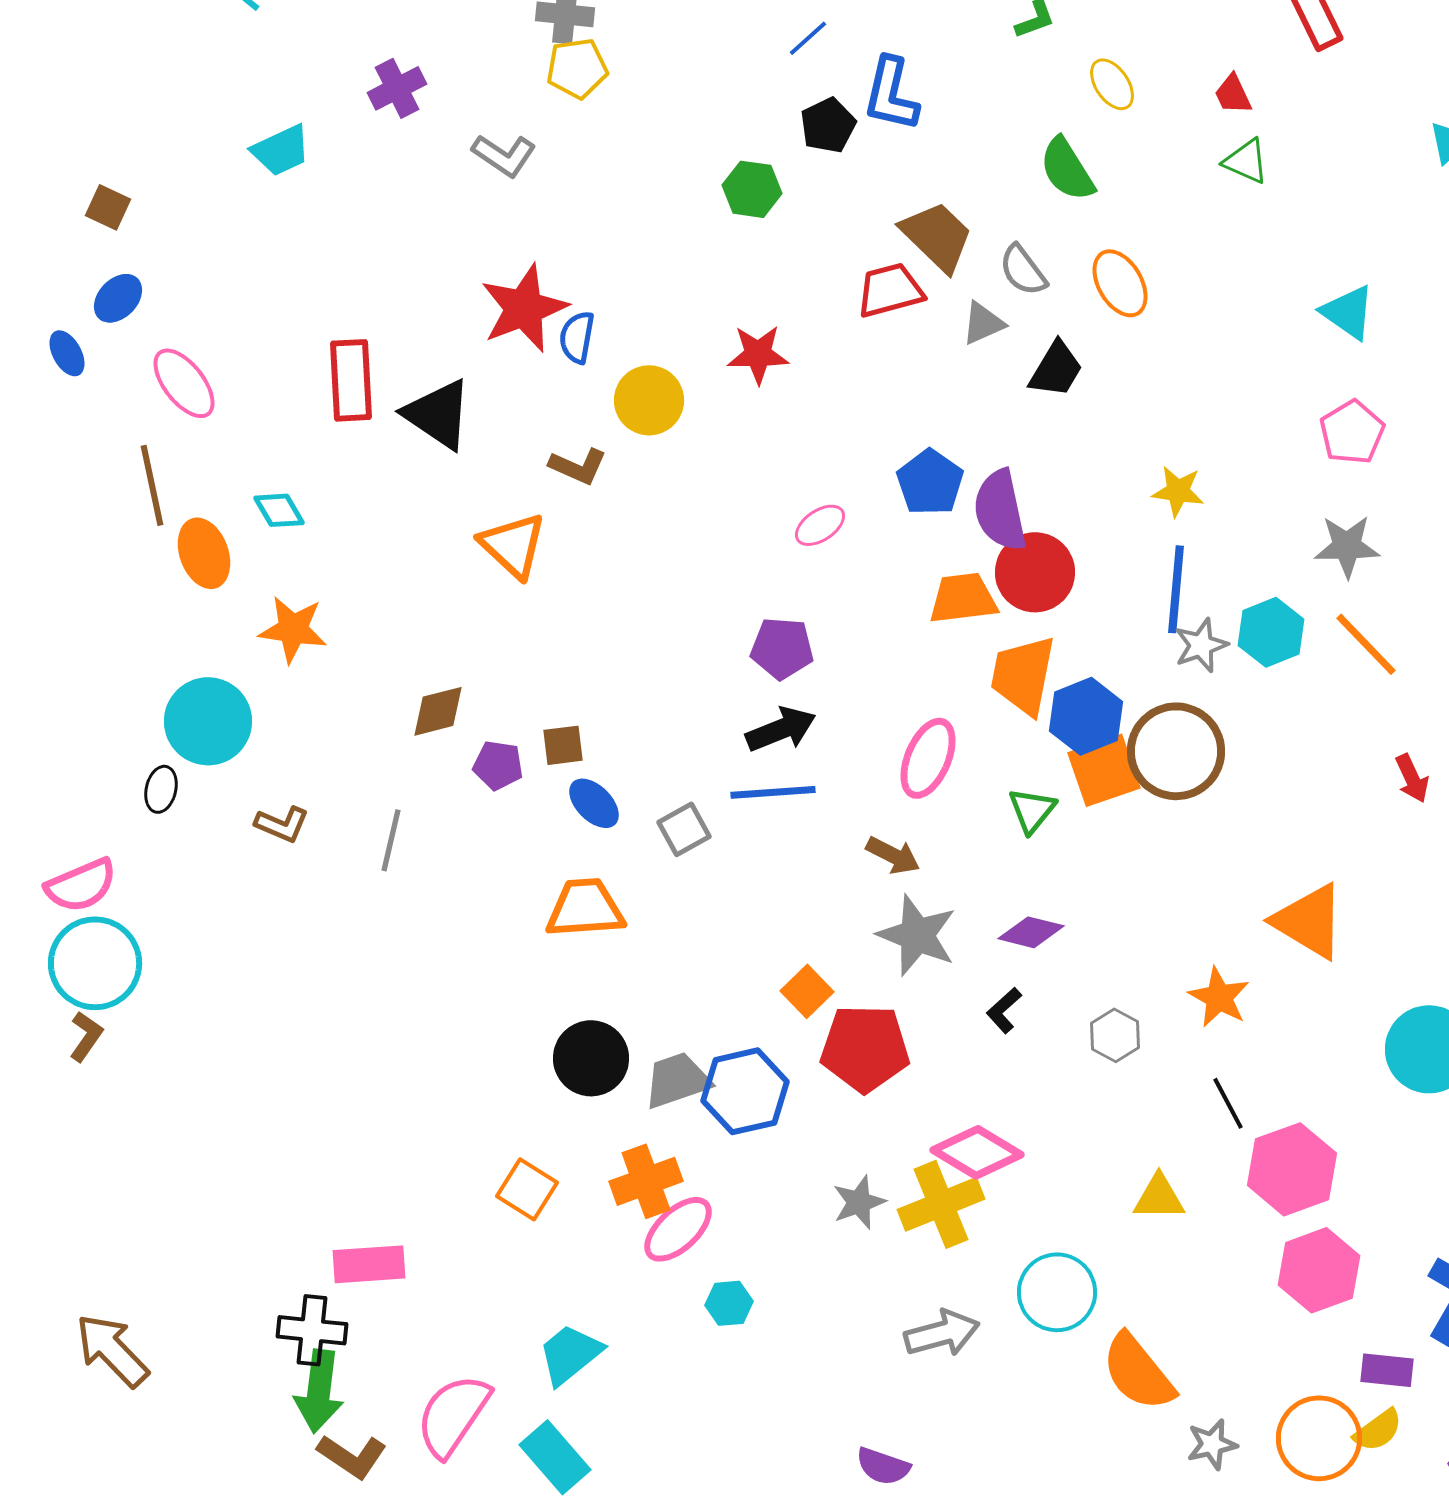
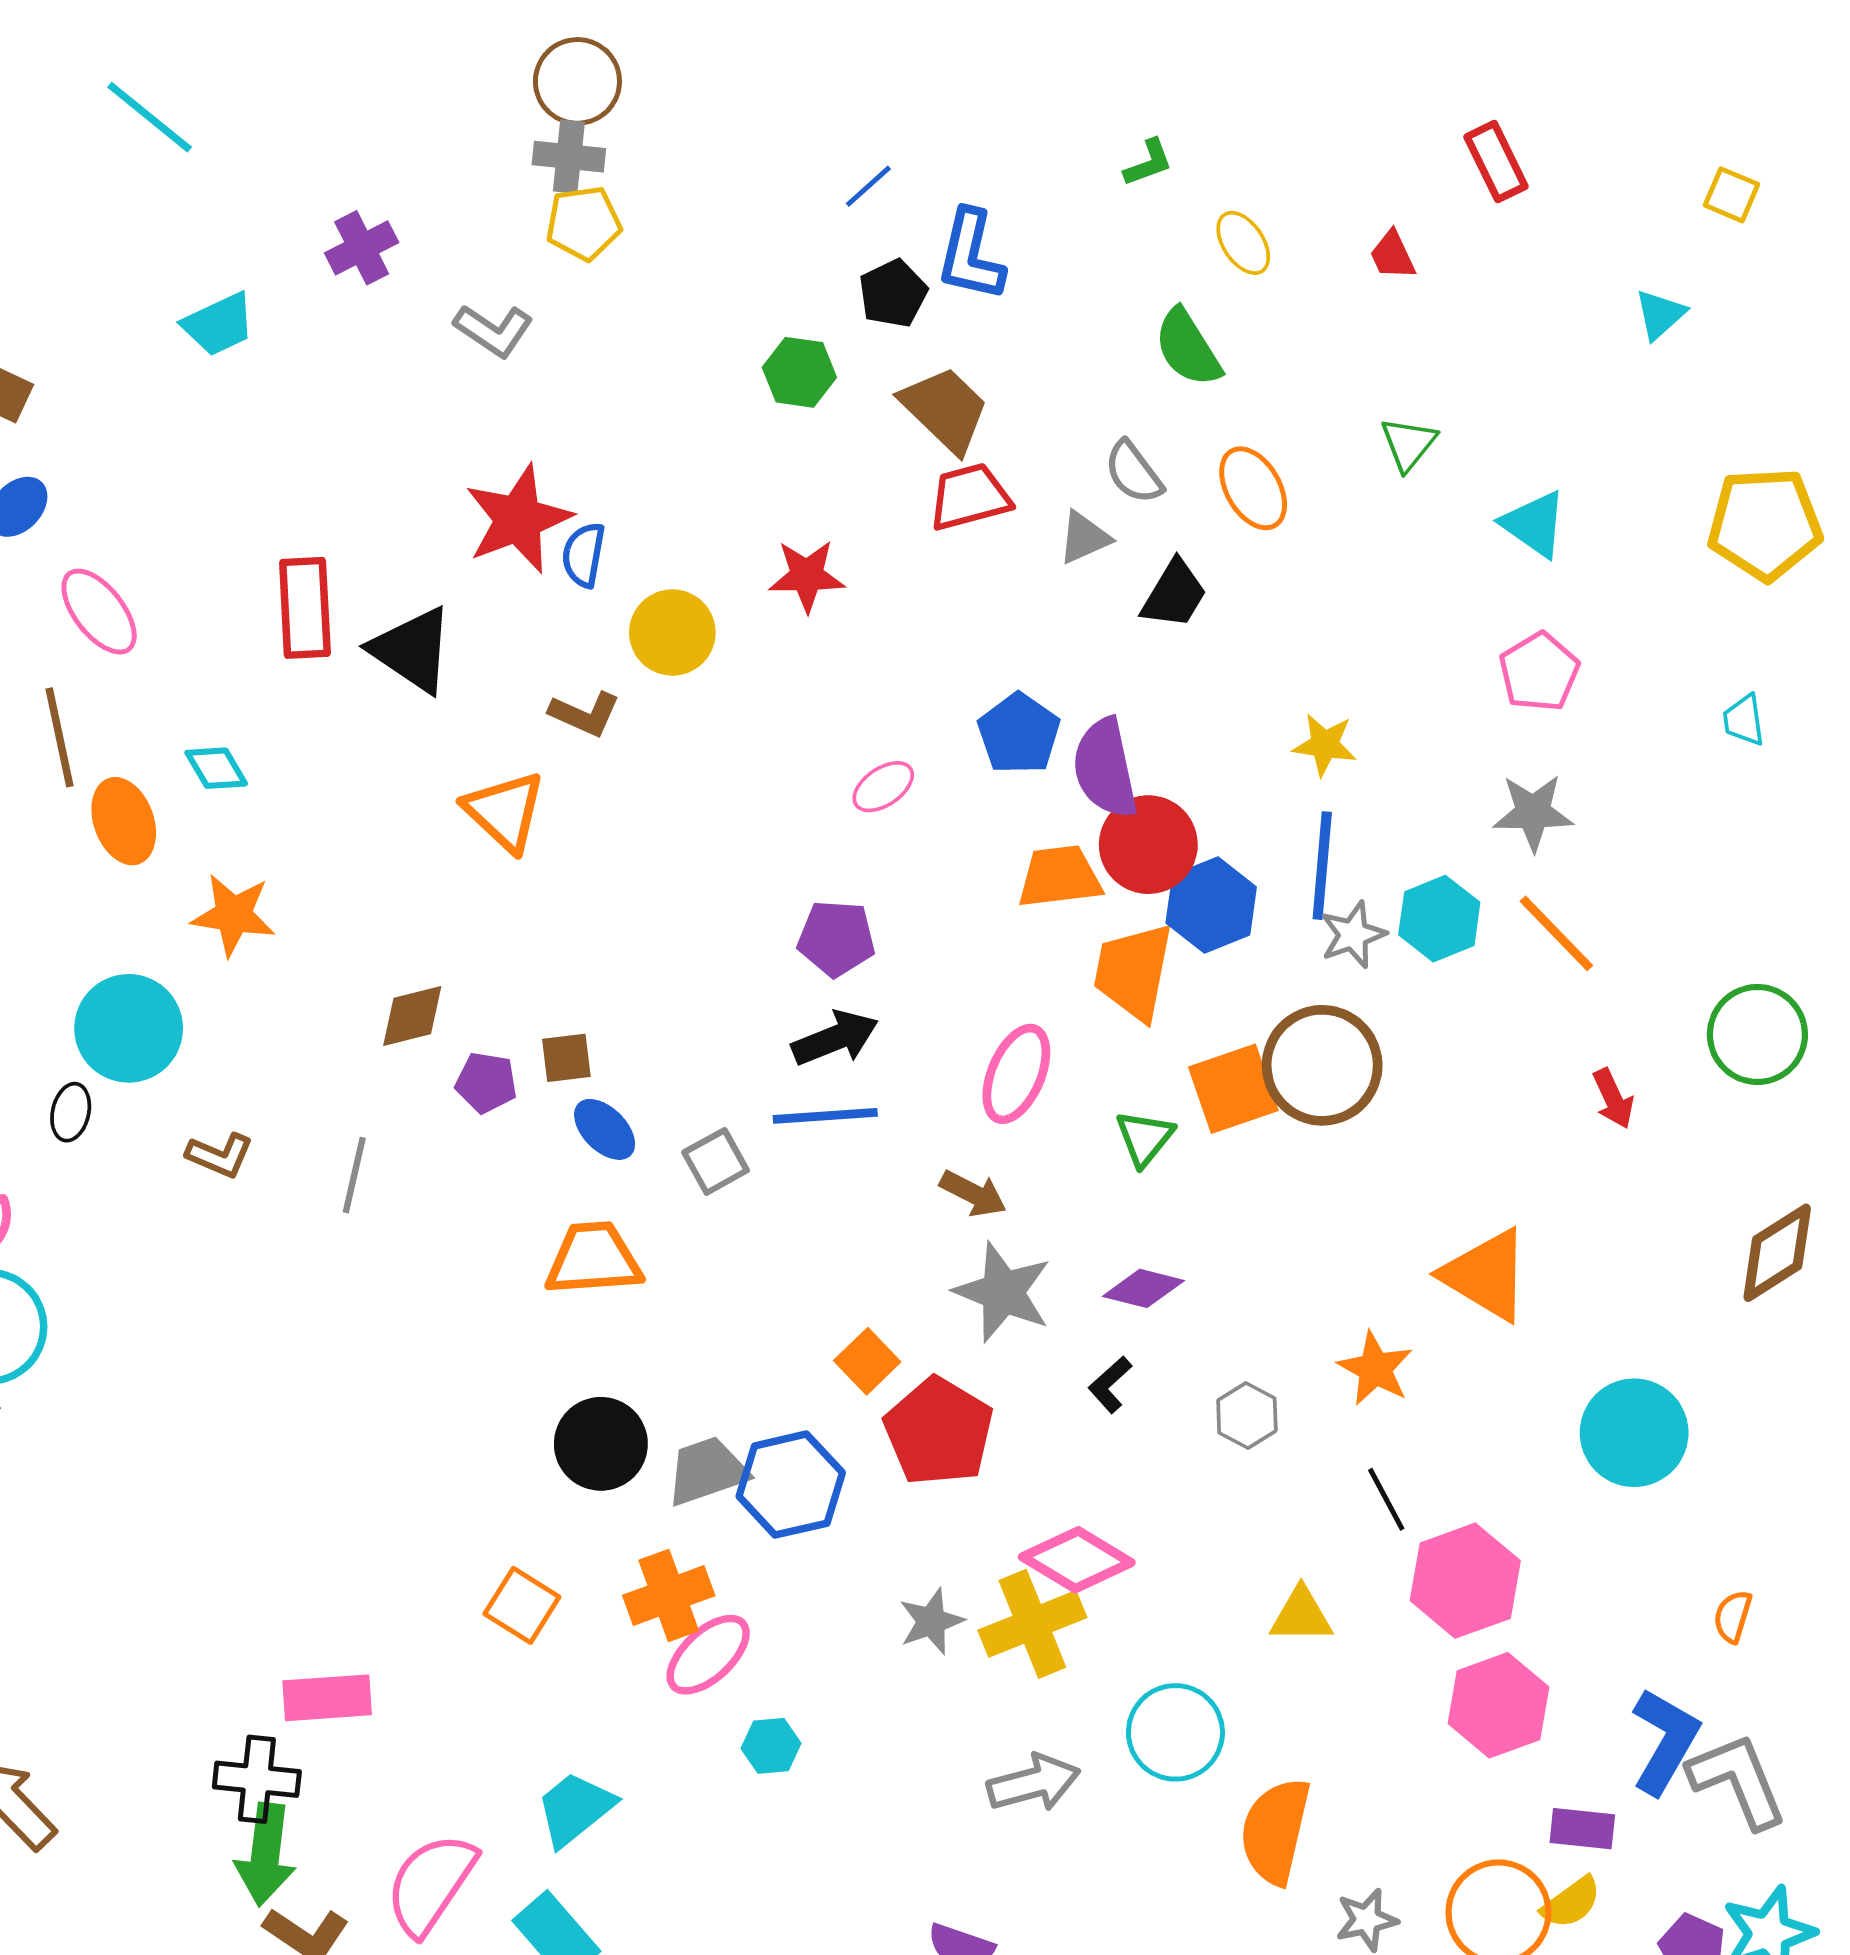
green triangle: (1246, 161) -> (1408, 444), moved, turned 45
brown trapezoid: (937, 236) -> (945, 409), moved
blue hexagon: (1086, 716) -> (1211, 905), moved
red pentagon: (865, 1048) -> (939, 1432), turned 30
orange semicircle: (1138, 1372) -> (1275, 1831), turned 52

